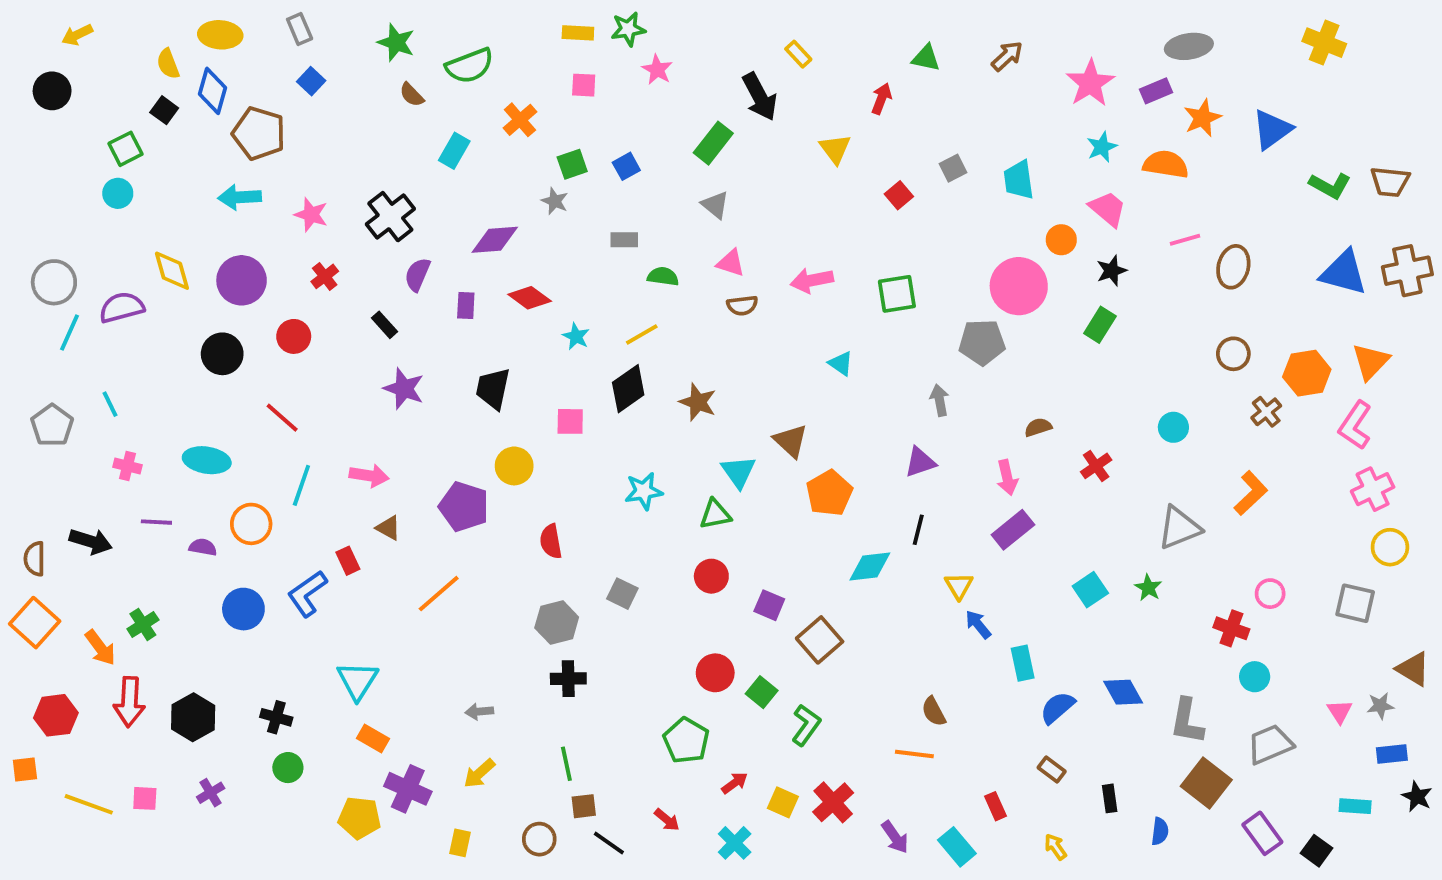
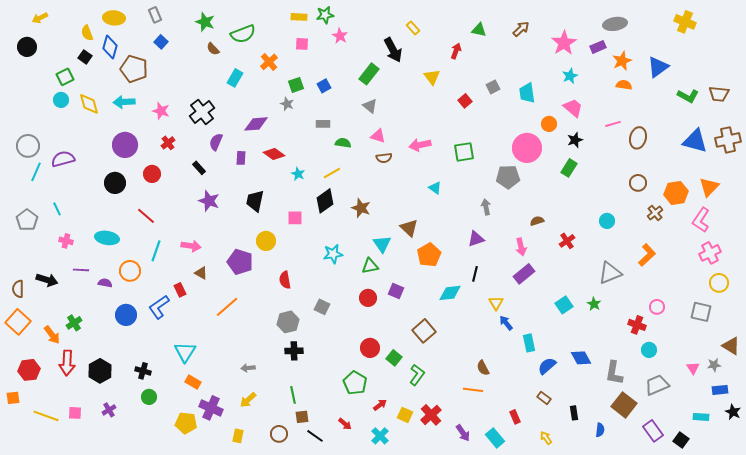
orange semicircle: (1166, 164) -> (624, 85), moved, size x0.7
yellow diamond: (172, 271) -> (89, 104), moved
purple square: (769, 605) -> (396, 291), moved

